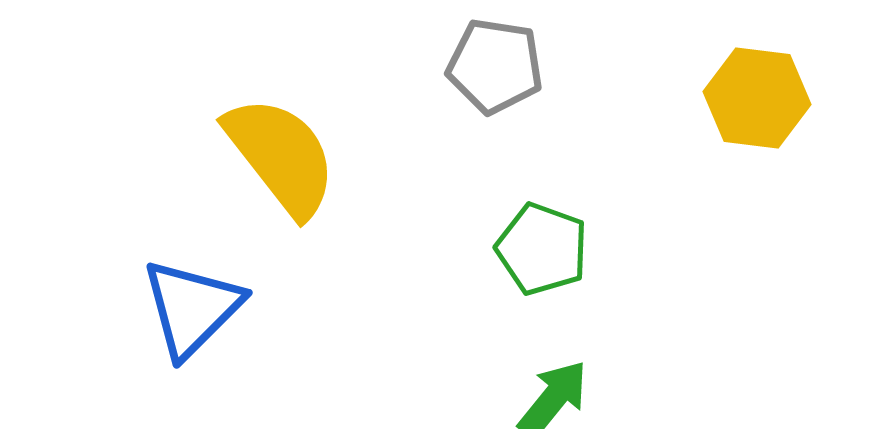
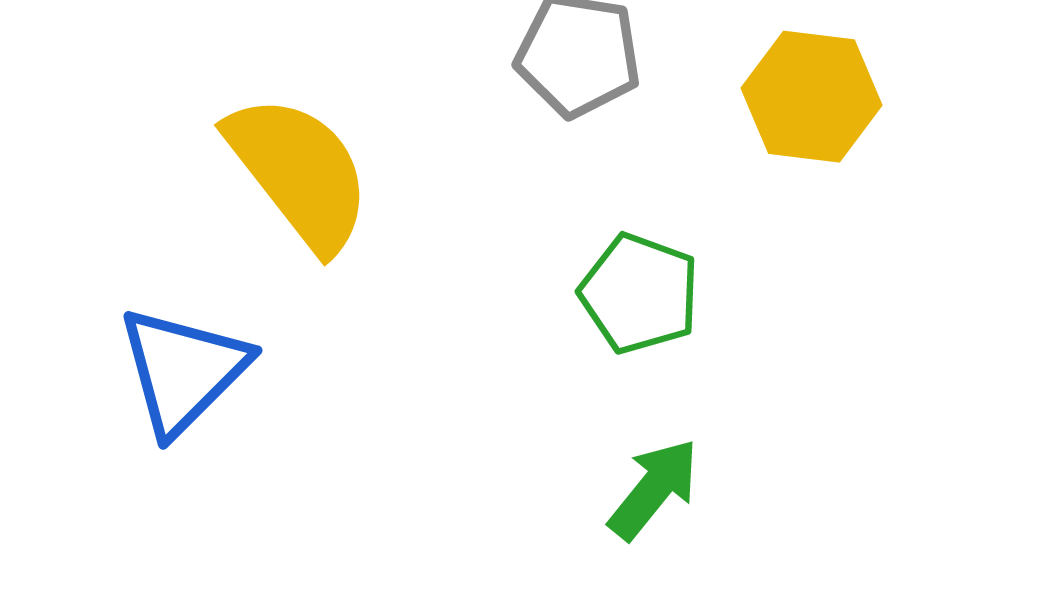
yellow hexagon: (757, 98) -> (812, 97), moved

